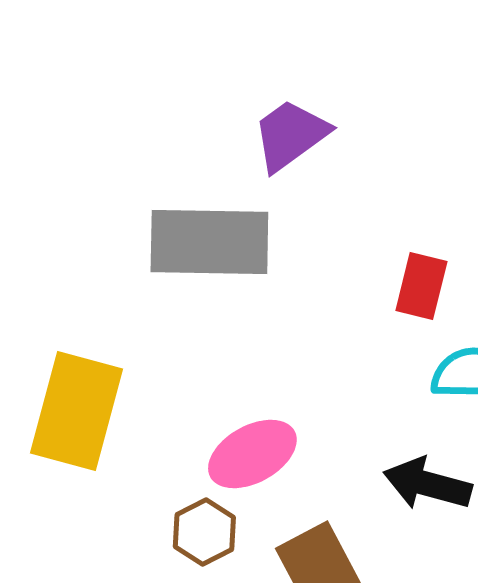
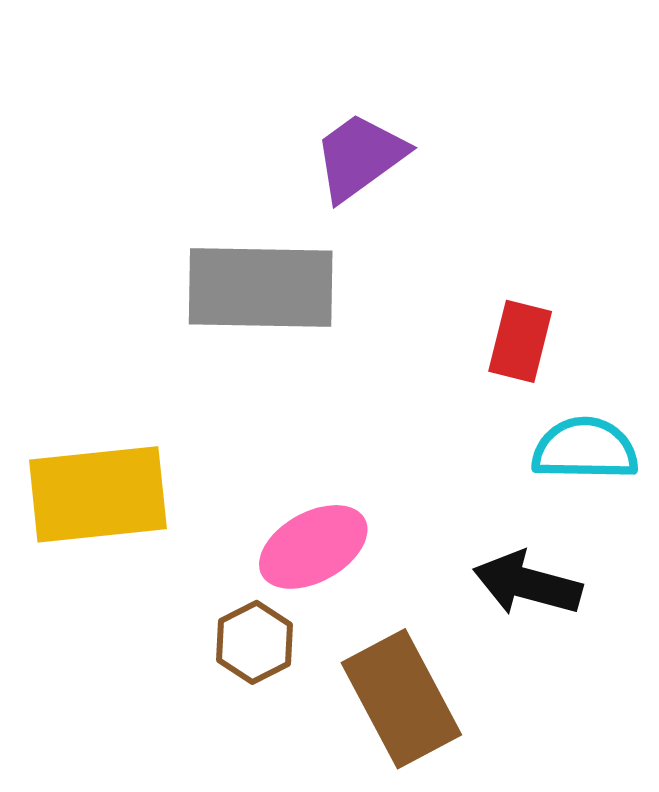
yellow rectangle: (76, 411) -> (98, 494), turned 69

